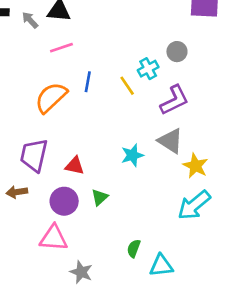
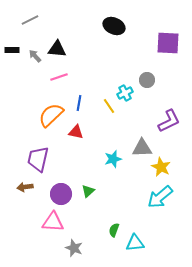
purple L-shape: (174, 100) -> (169, 121), moved
gray triangle: (170, 141) -> (142, 148), turned -35
red triangle: (75, 166) -> (76, 132), moved

